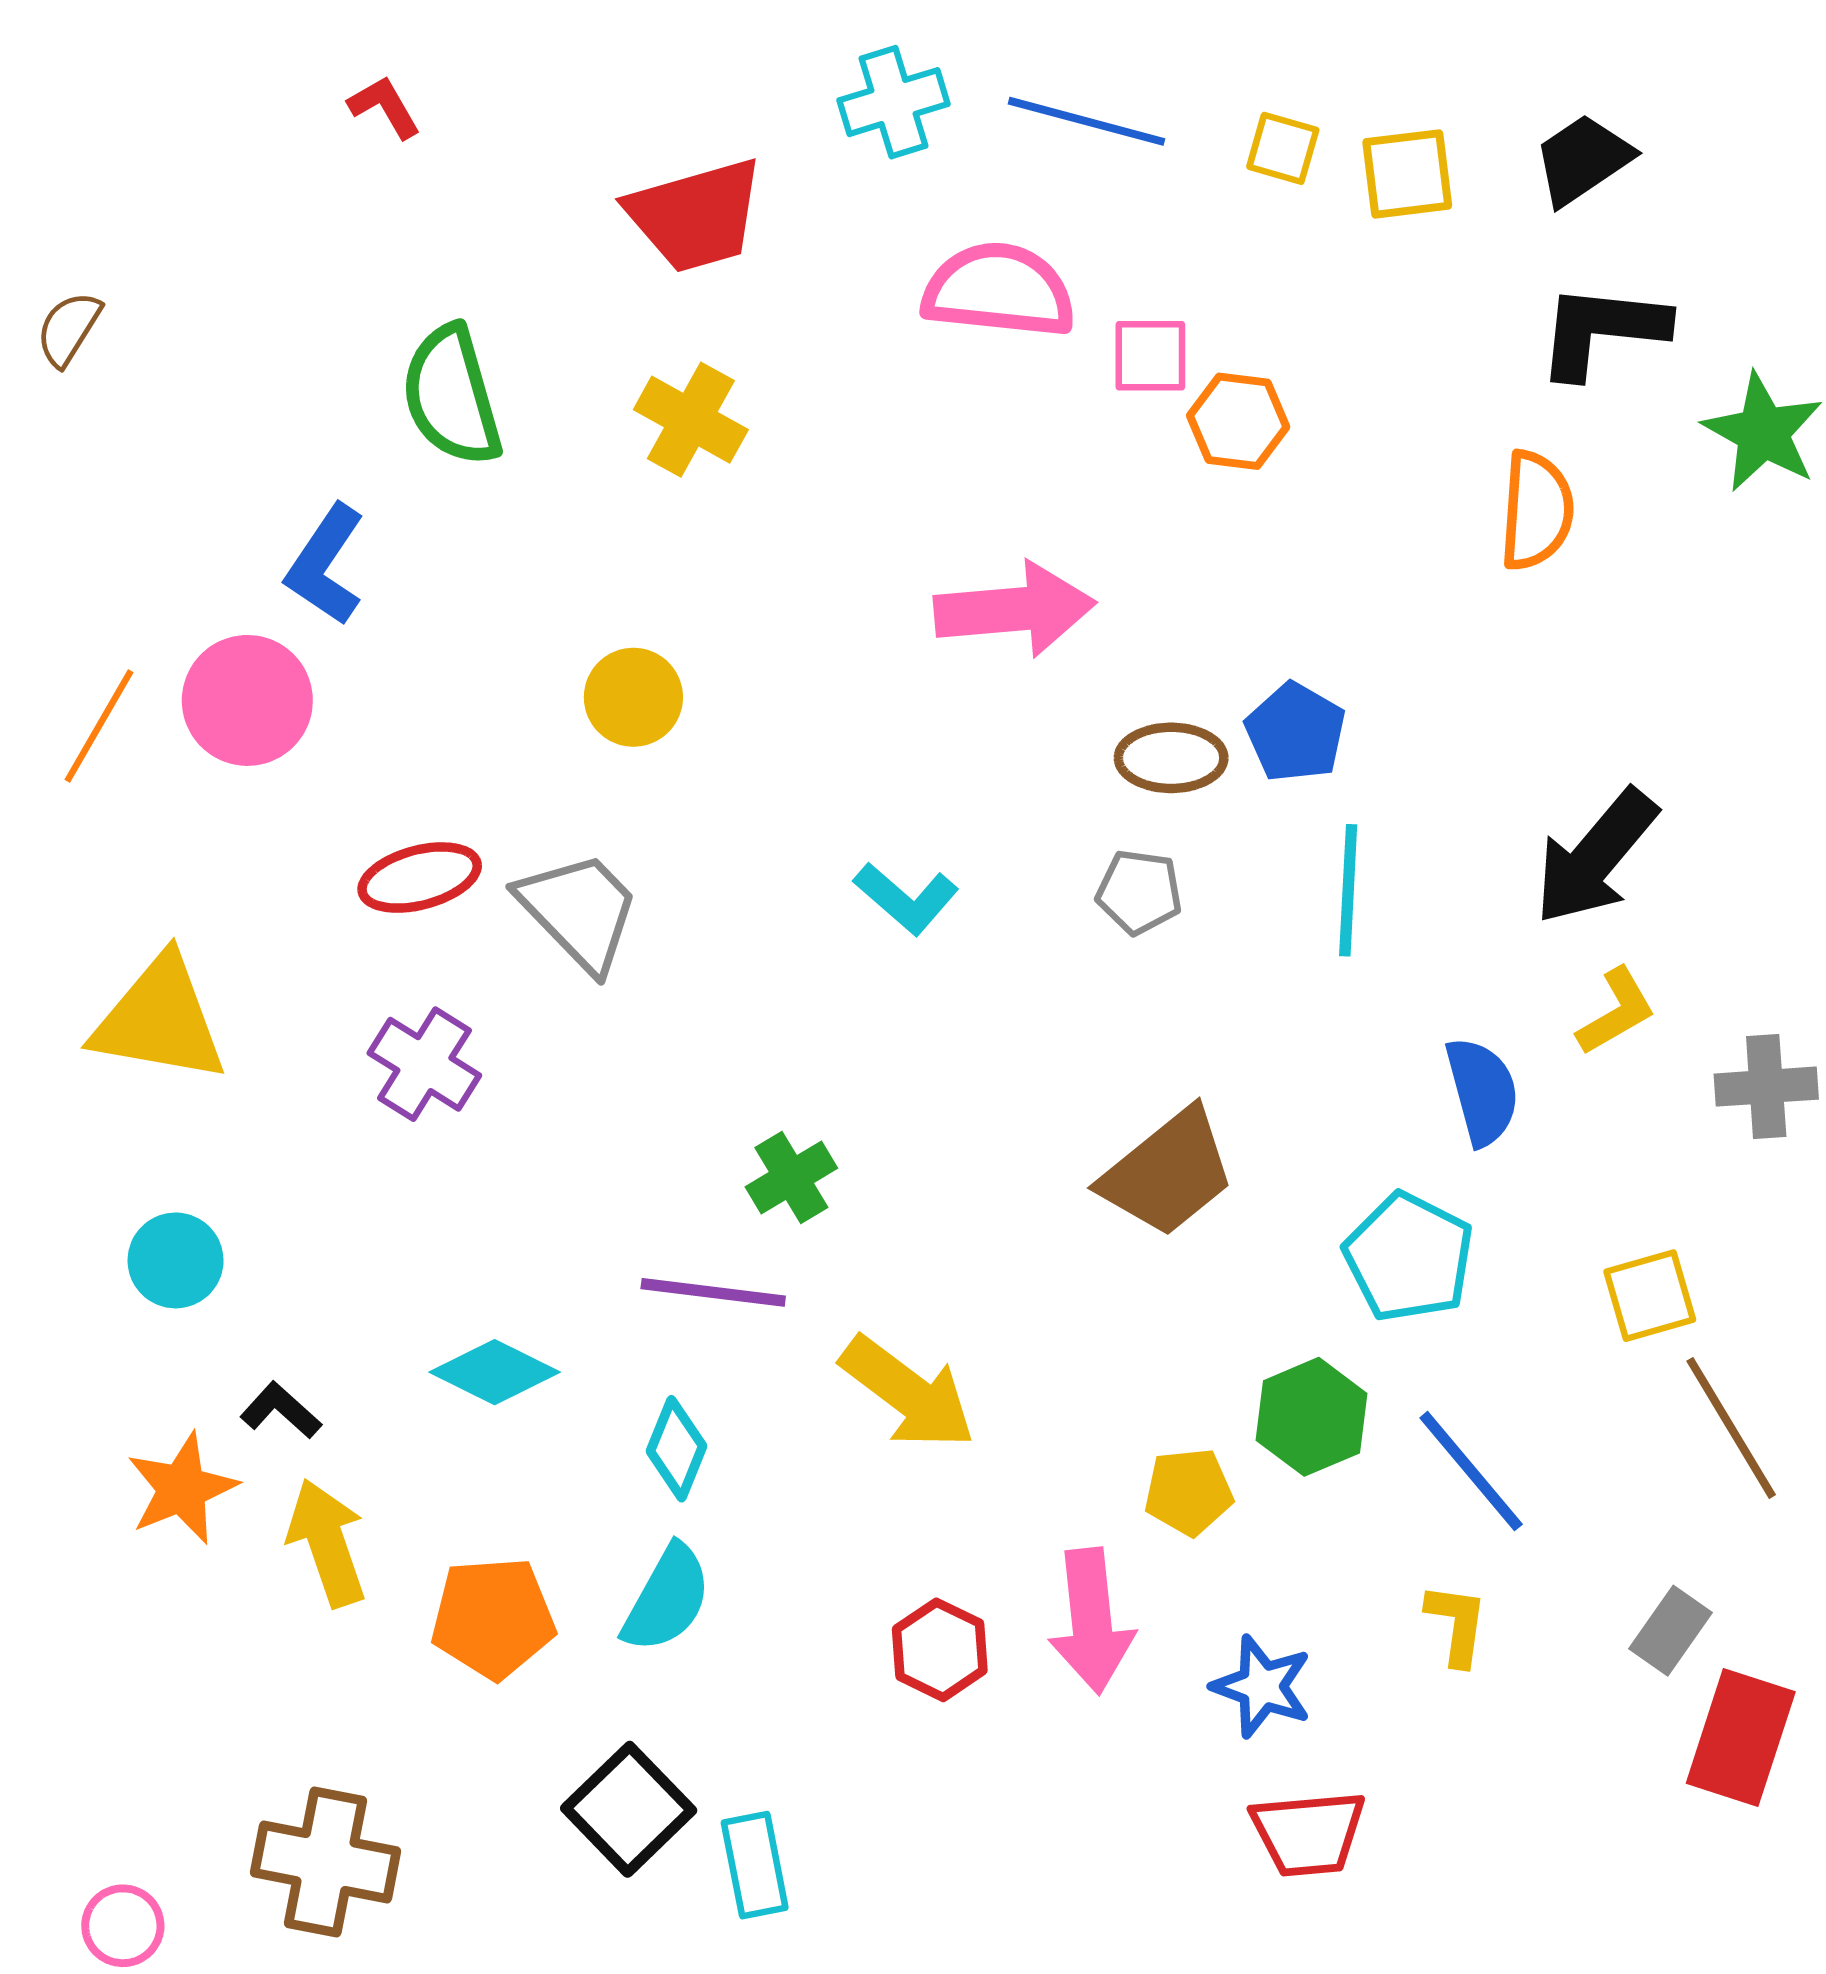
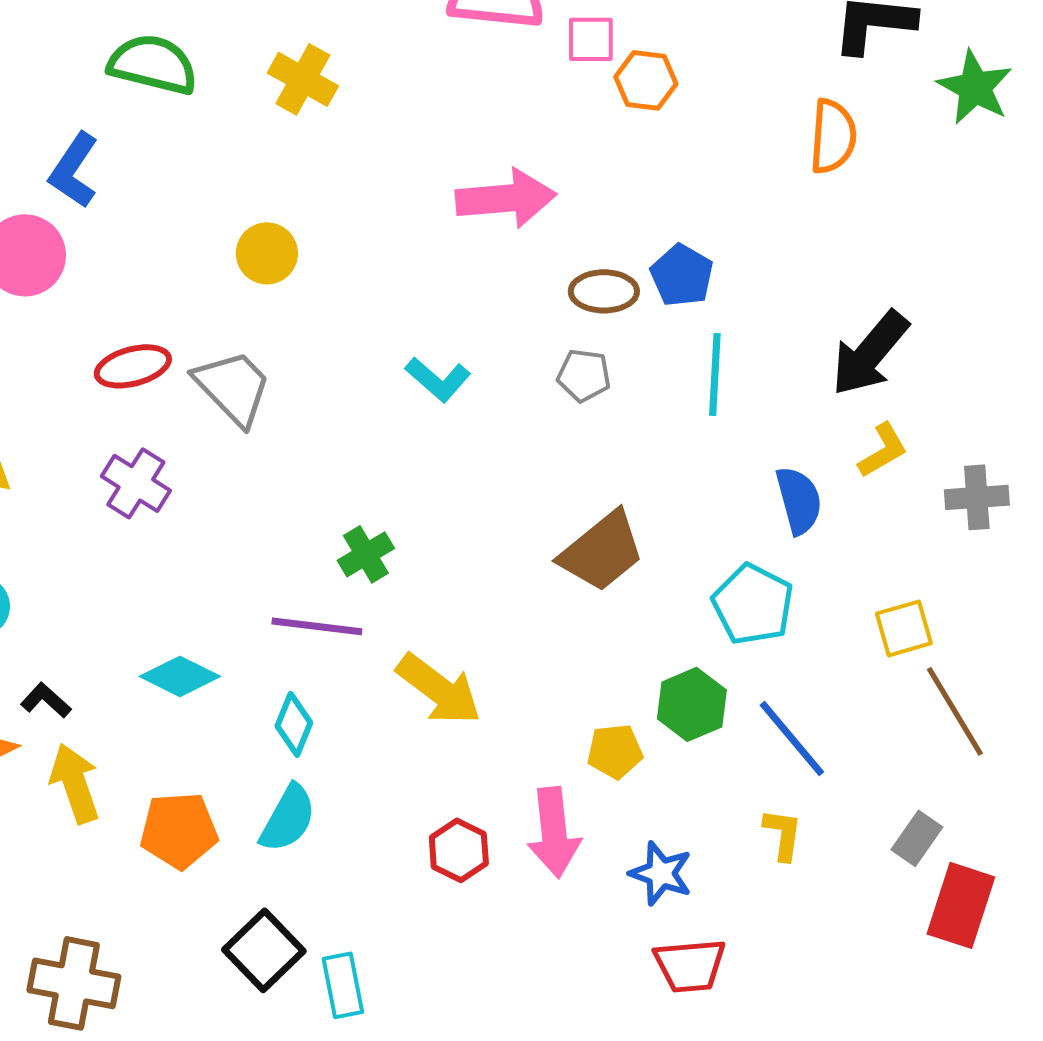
green semicircle: (452, 396) -> (153, 64), turned 120

